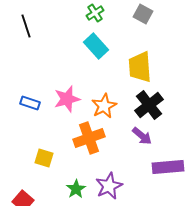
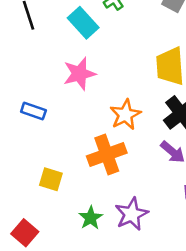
cyan rectangle: (96, 46) -> (83, 23), moved
pink star: (67, 99) -> (79, 74), moved

